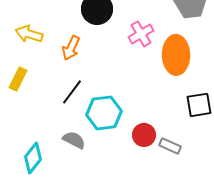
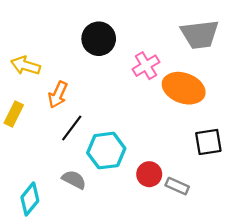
orange arrow: (71, 48) -> (58, 95), moved
orange ellipse: (176, 55) -> (184, 88), turned -69

